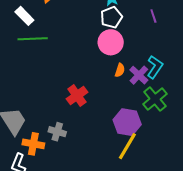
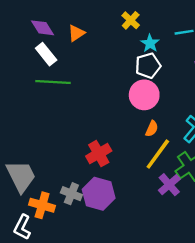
purple cross: (139, 75) -> (169, 185), moved
purple hexagon: (127, 122) -> (99, 194), moved
yellow line: (127, 146) -> (158, 154), moved

